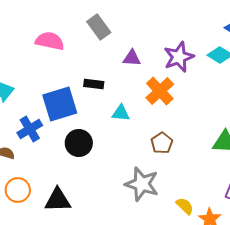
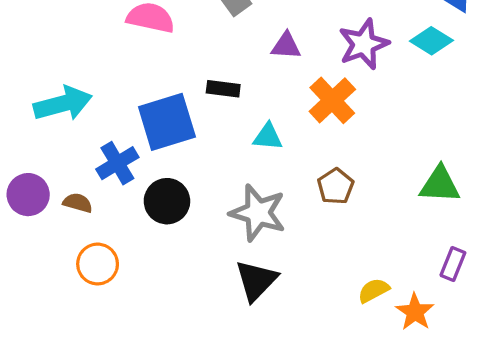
black circle: (79, 143) -> (167, 201), moved
gray star: (142, 184) -> (258, 213), moved
black triangle: (58, 200) -> (256, 281), moved, turned -44
yellow semicircle: (185, 206) -> (374, 290), turned -72

